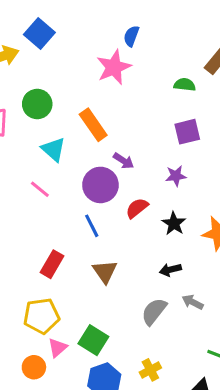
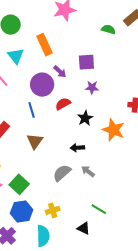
purple square: (187, 132) -> (86, 62), moved

